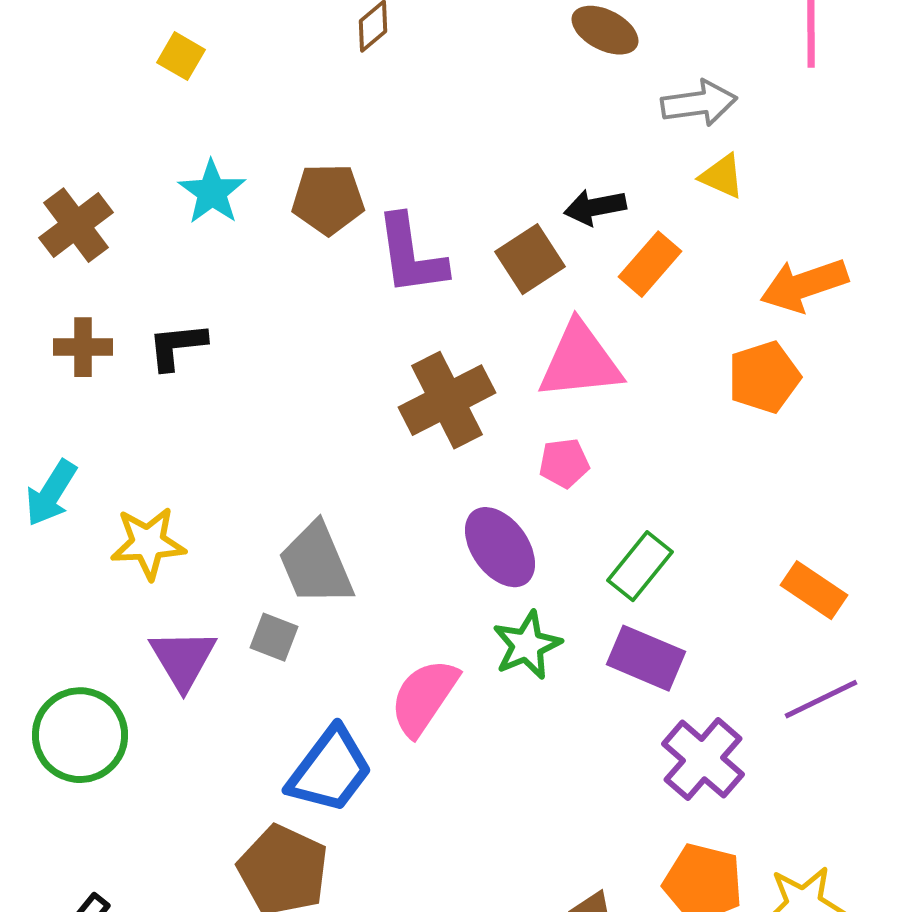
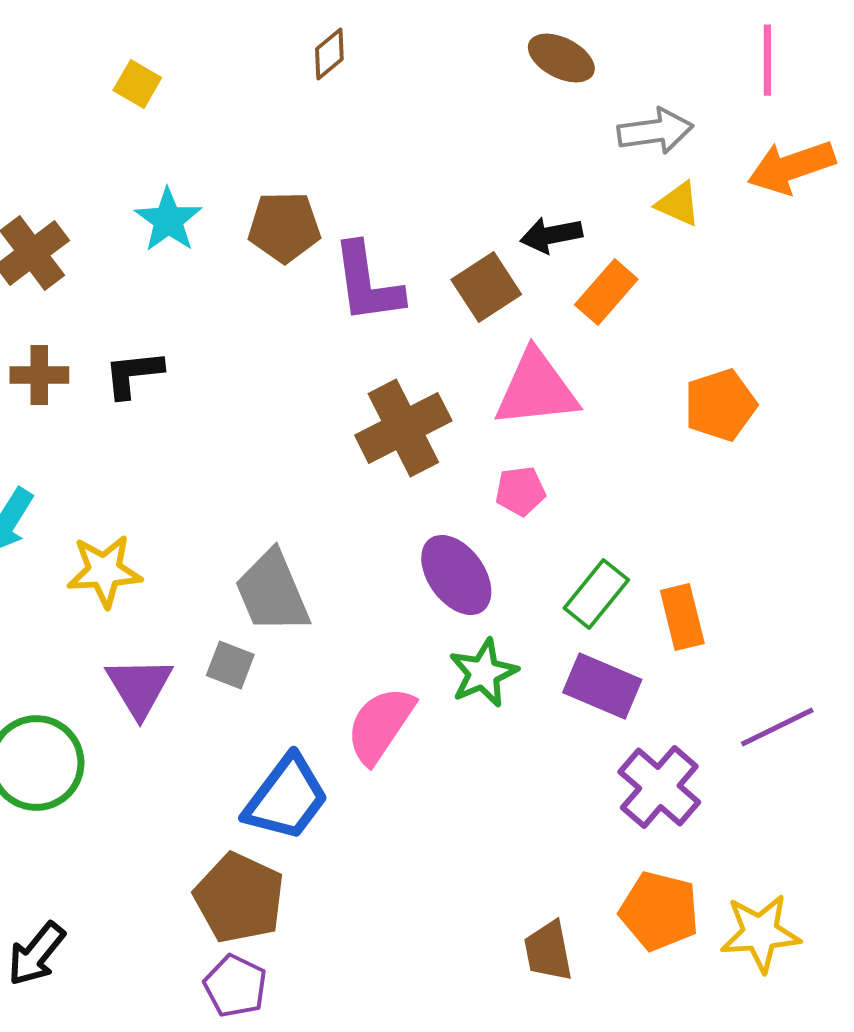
orange arrow: (804, 285) -> (791, 167), moved
orange rectangle: (814, 590) -> (682, 617), moved, turned 42

